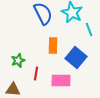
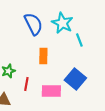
blue square: (76, 58) -> (75, 79), moved

